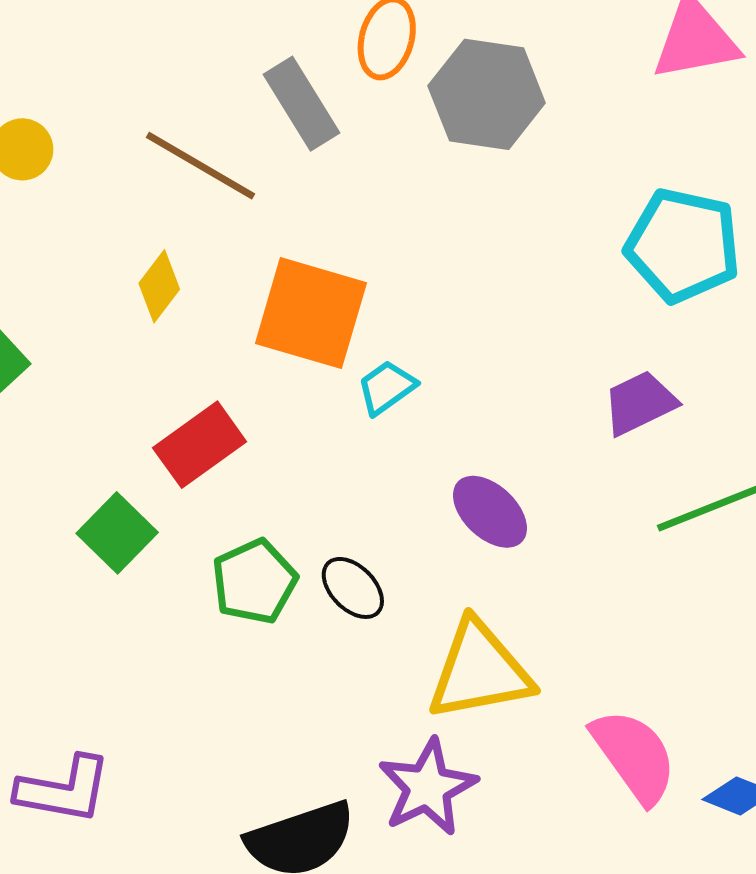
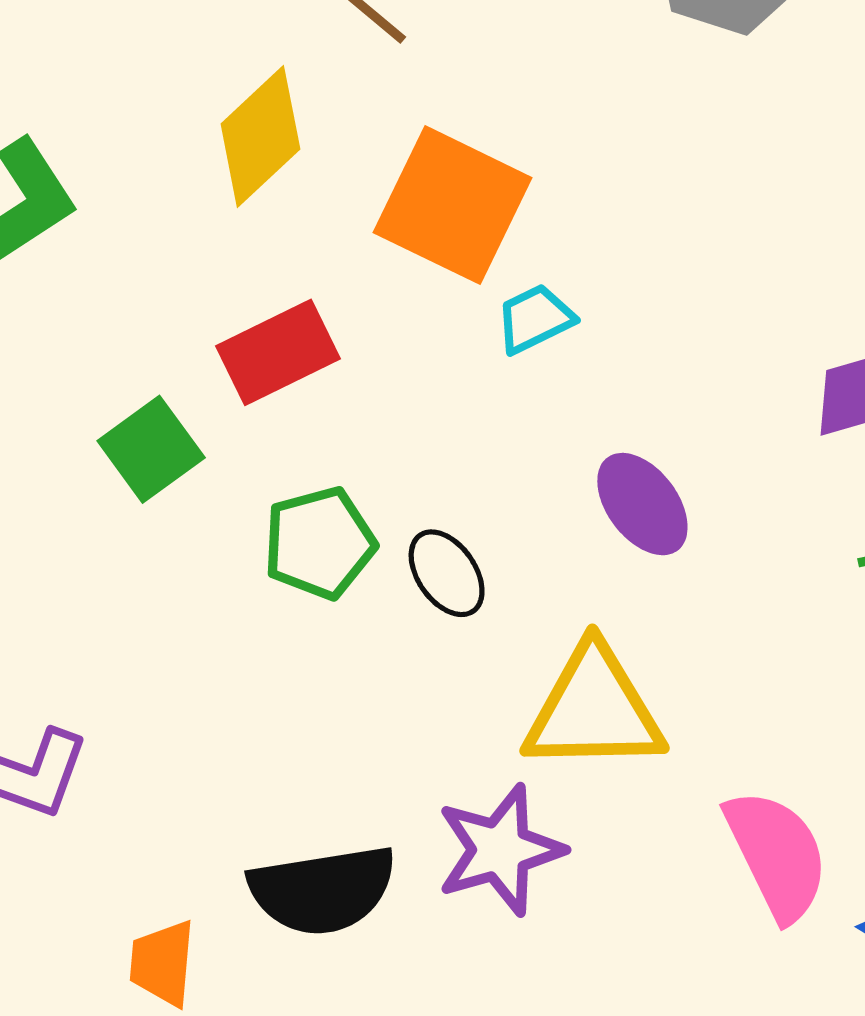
yellow diamond: (159, 286) -> (260, 137), size x1.5

